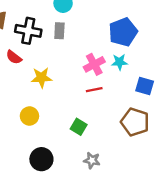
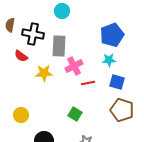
gray rectangle: (59, 31) -> (59, 46), moved, size x1.5
pink cross: (94, 64) -> (74, 66), moved
blue square: (145, 86) -> (117, 82), moved
yellow circle: (29, 116) -> (21, 115), moved

